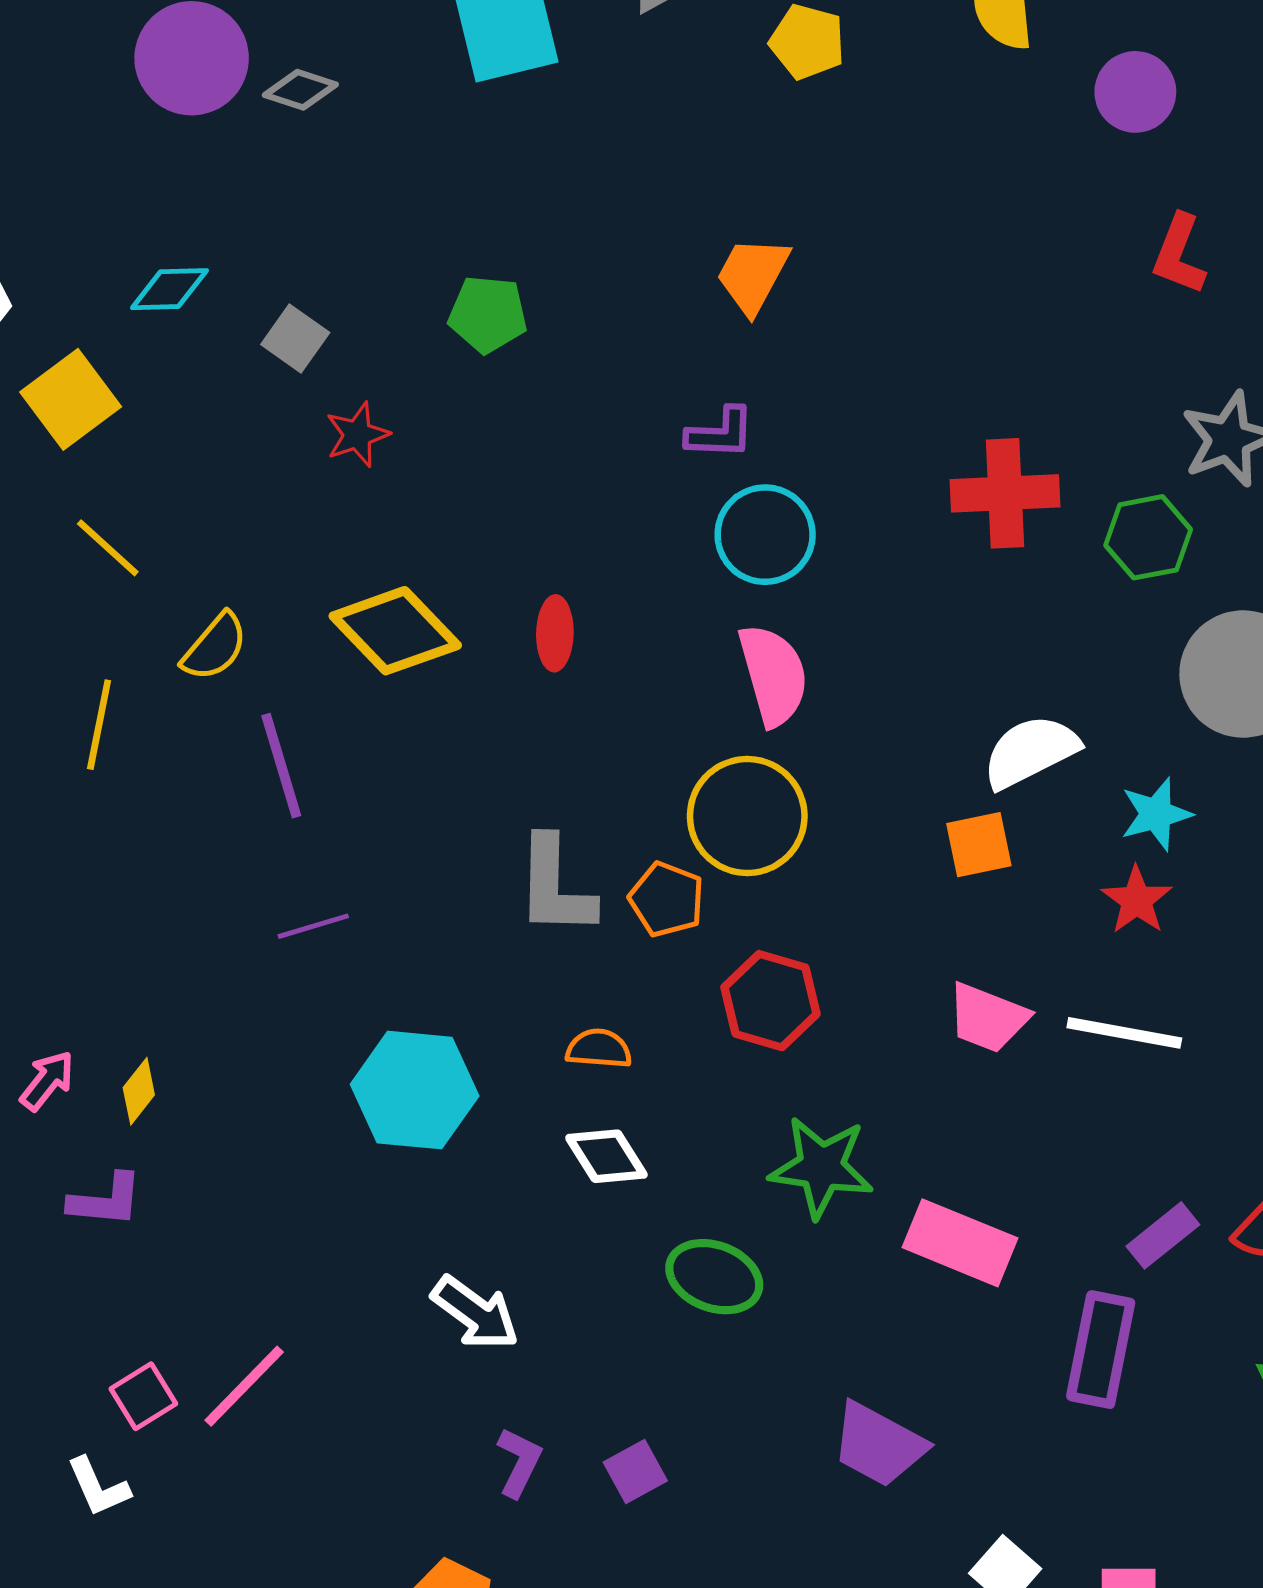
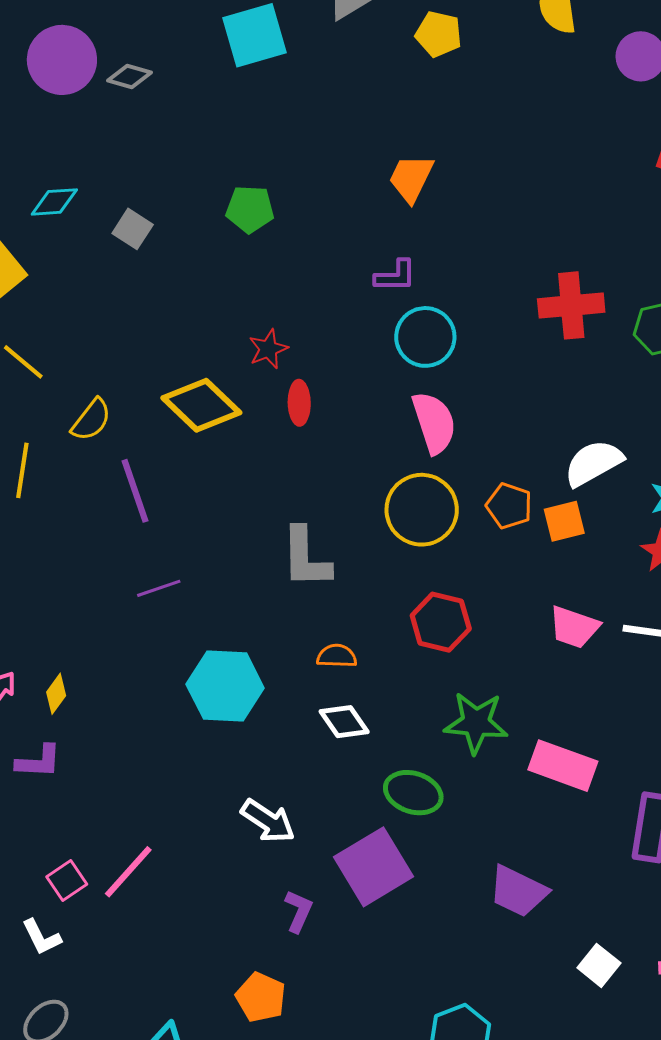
red star: (357, 435) -> (268, 349), moved
orange pentagon: (667, 899) -> (509, 506), moved
purple square: (635, 1472) -> (374, 867), moved, size x2.0

